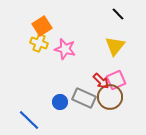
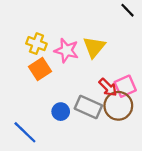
orange square: (42, 26) -> (40, 69), moved
yellow triangle: (115, 46) -> (94, 47), moved

